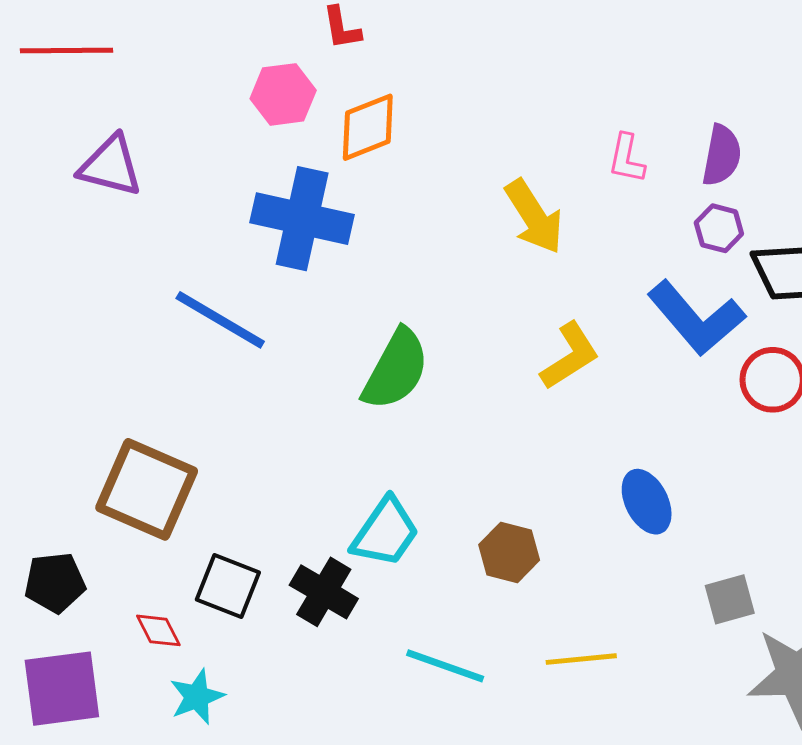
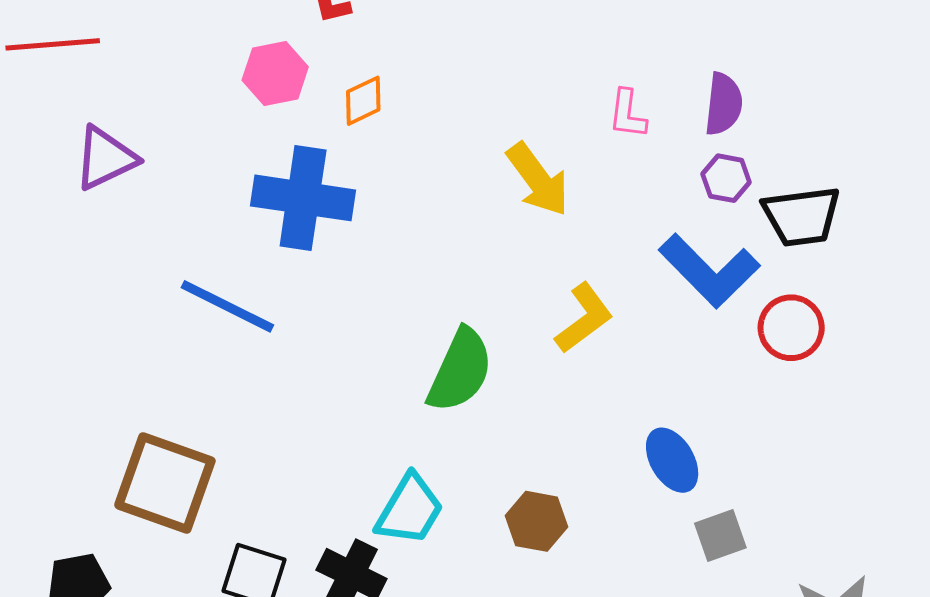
orange diamond: (368, 127) -> (363, 101), size x0.7
purple triangle: (111, 166) -> (105, 158), turned -36
green semicircle: (396, 369) -> (460, 370), moved
gray square: (730, 599) -> (720, 535), moved

